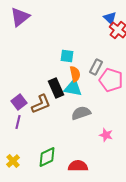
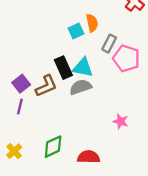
cyan square: (67, 56) -> (76, 31), turned -32
orange semicircle: (75, 74) -> (92, 23), moved
gray semicircle: (81, 113) -> (81, 87), moved

